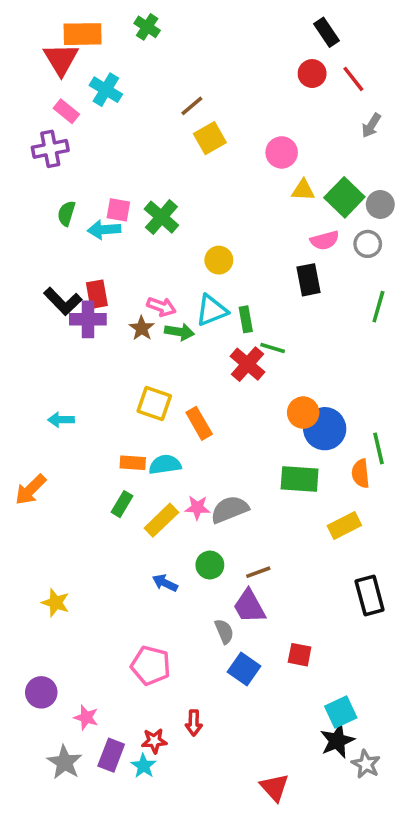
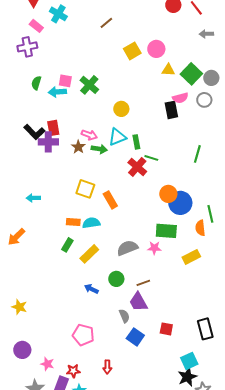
gray arrow: (371, 126) -> (206, 34), turned 56
yellow square: (210, 138) -> (132, 51), moved
black rectangle: (309, 280) -> (171, 110), moved
green line: (378, 307) -> (197, 154), moved
pink star: (197, 508) -> (154, 248), moved
black rectangle: (370, 596) -> (205, 329), moved
yellow star: (56, 603) -> (19, 307), moved
red star: (154, 741) -> (73, 371), moved

